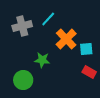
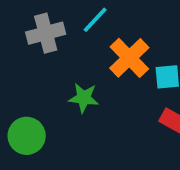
green circle: (23, 80) -> (27, 136), moved

